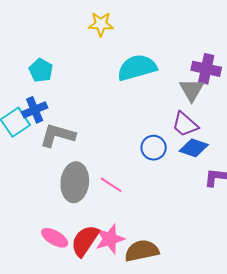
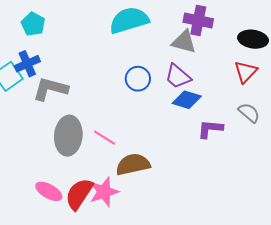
gray triangle: (192, 90) -> (184, 42), turned -44
blue circle: (154, 148) -> (138, 79), moved
brown semicircle: (142, 251) -> (133, 164), moved

